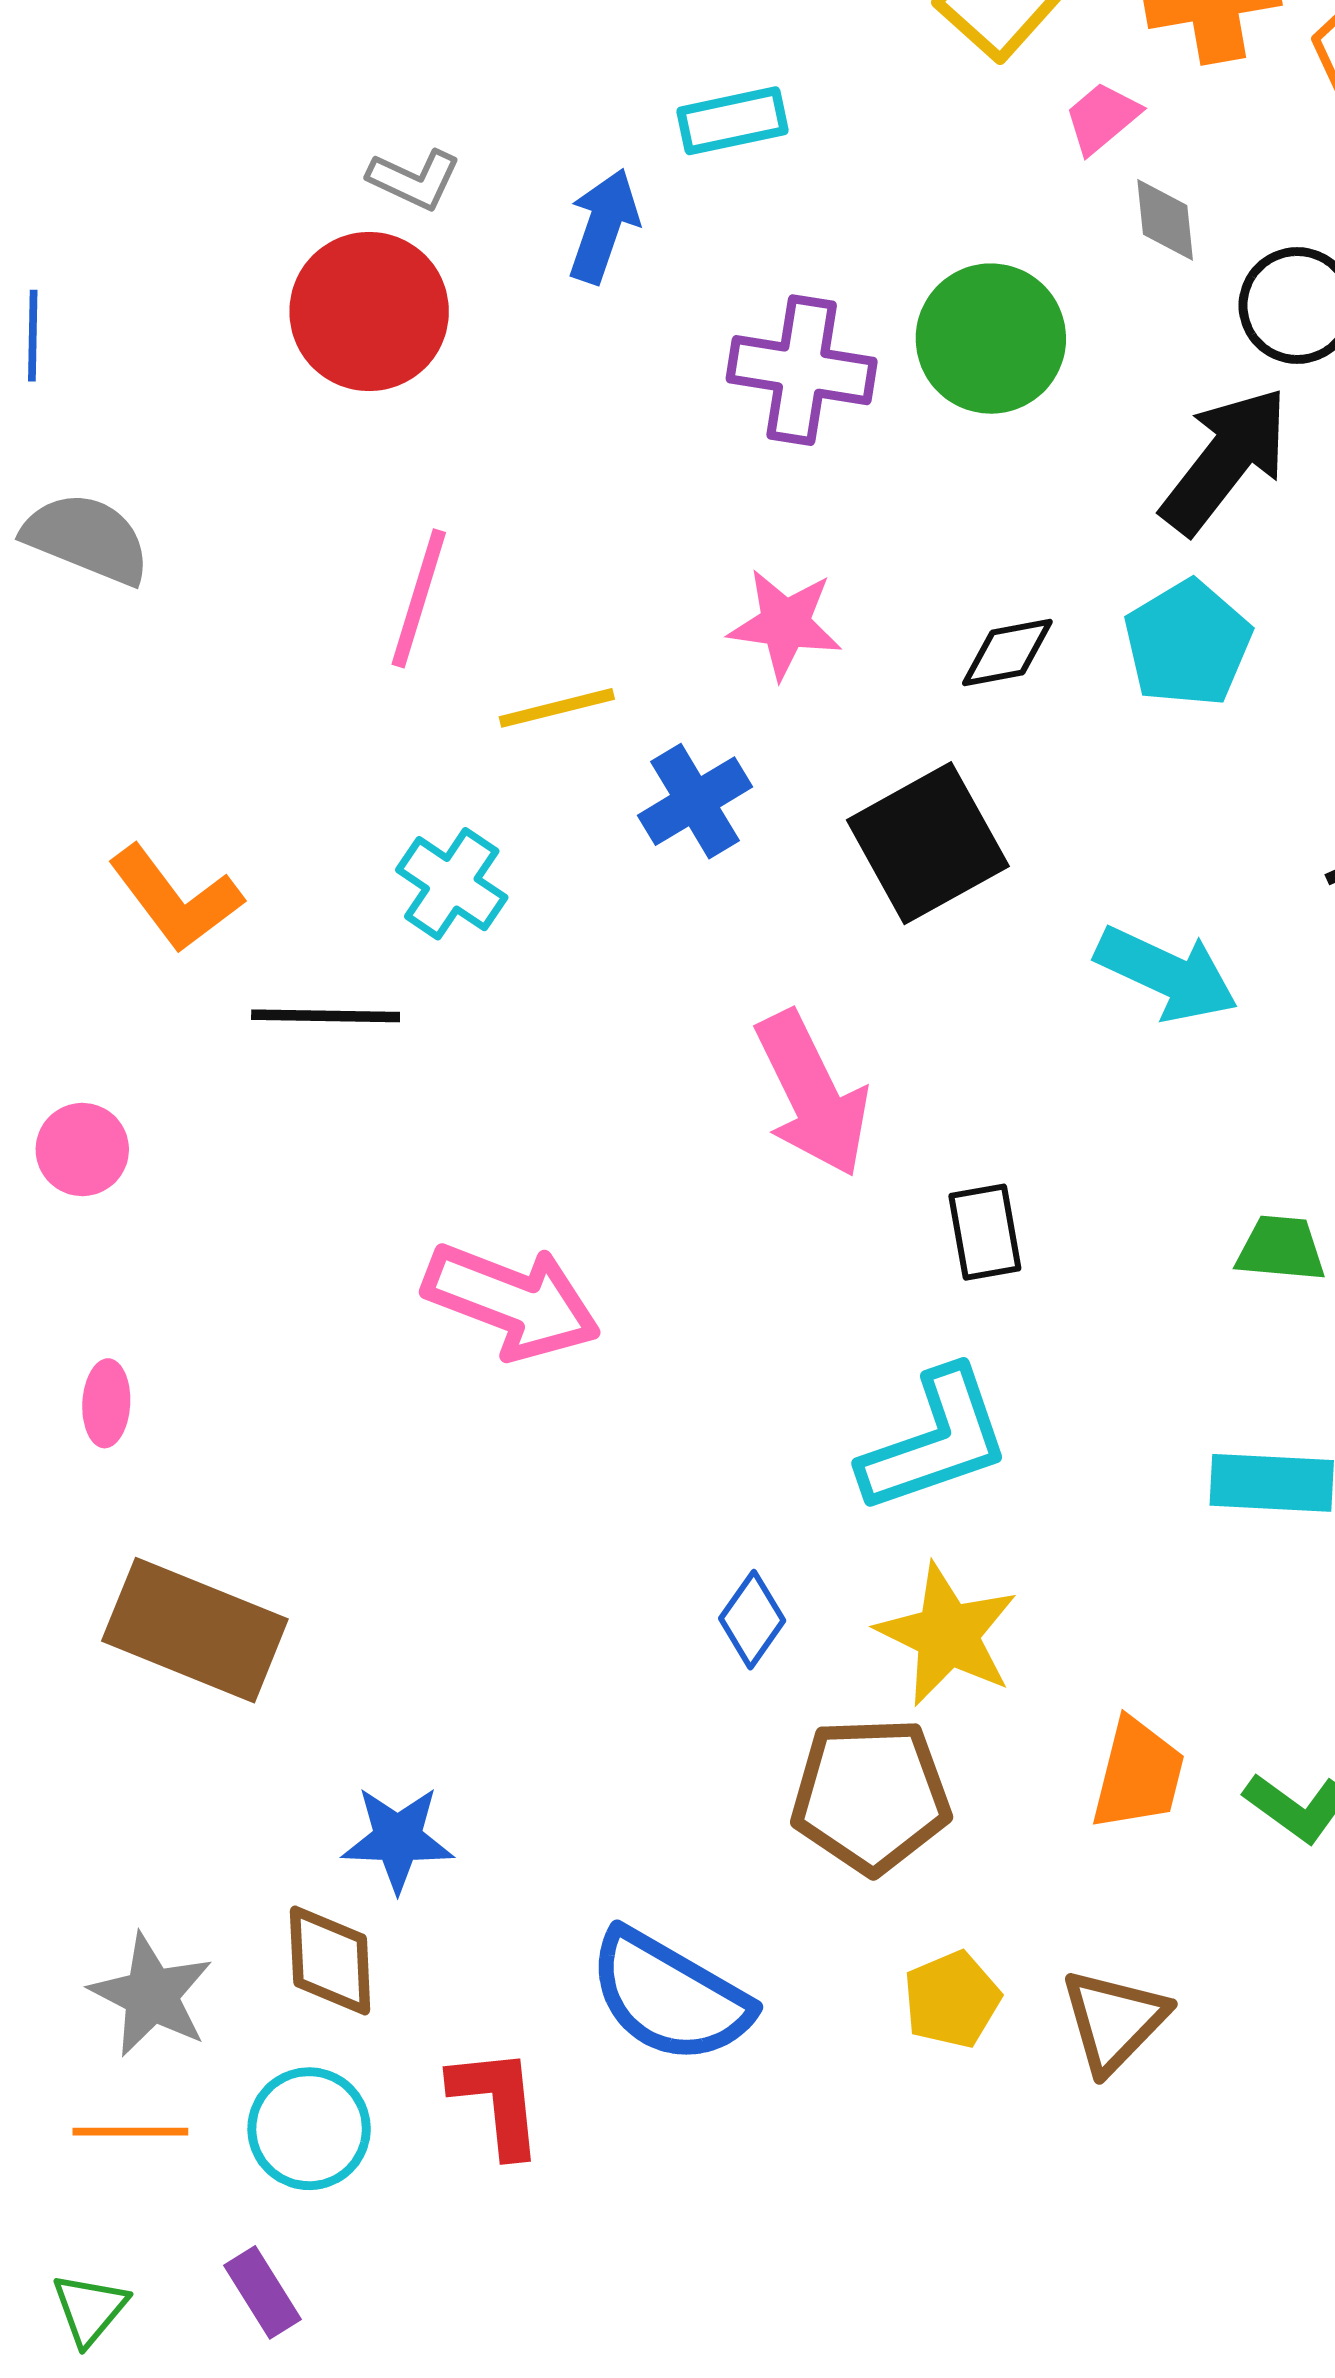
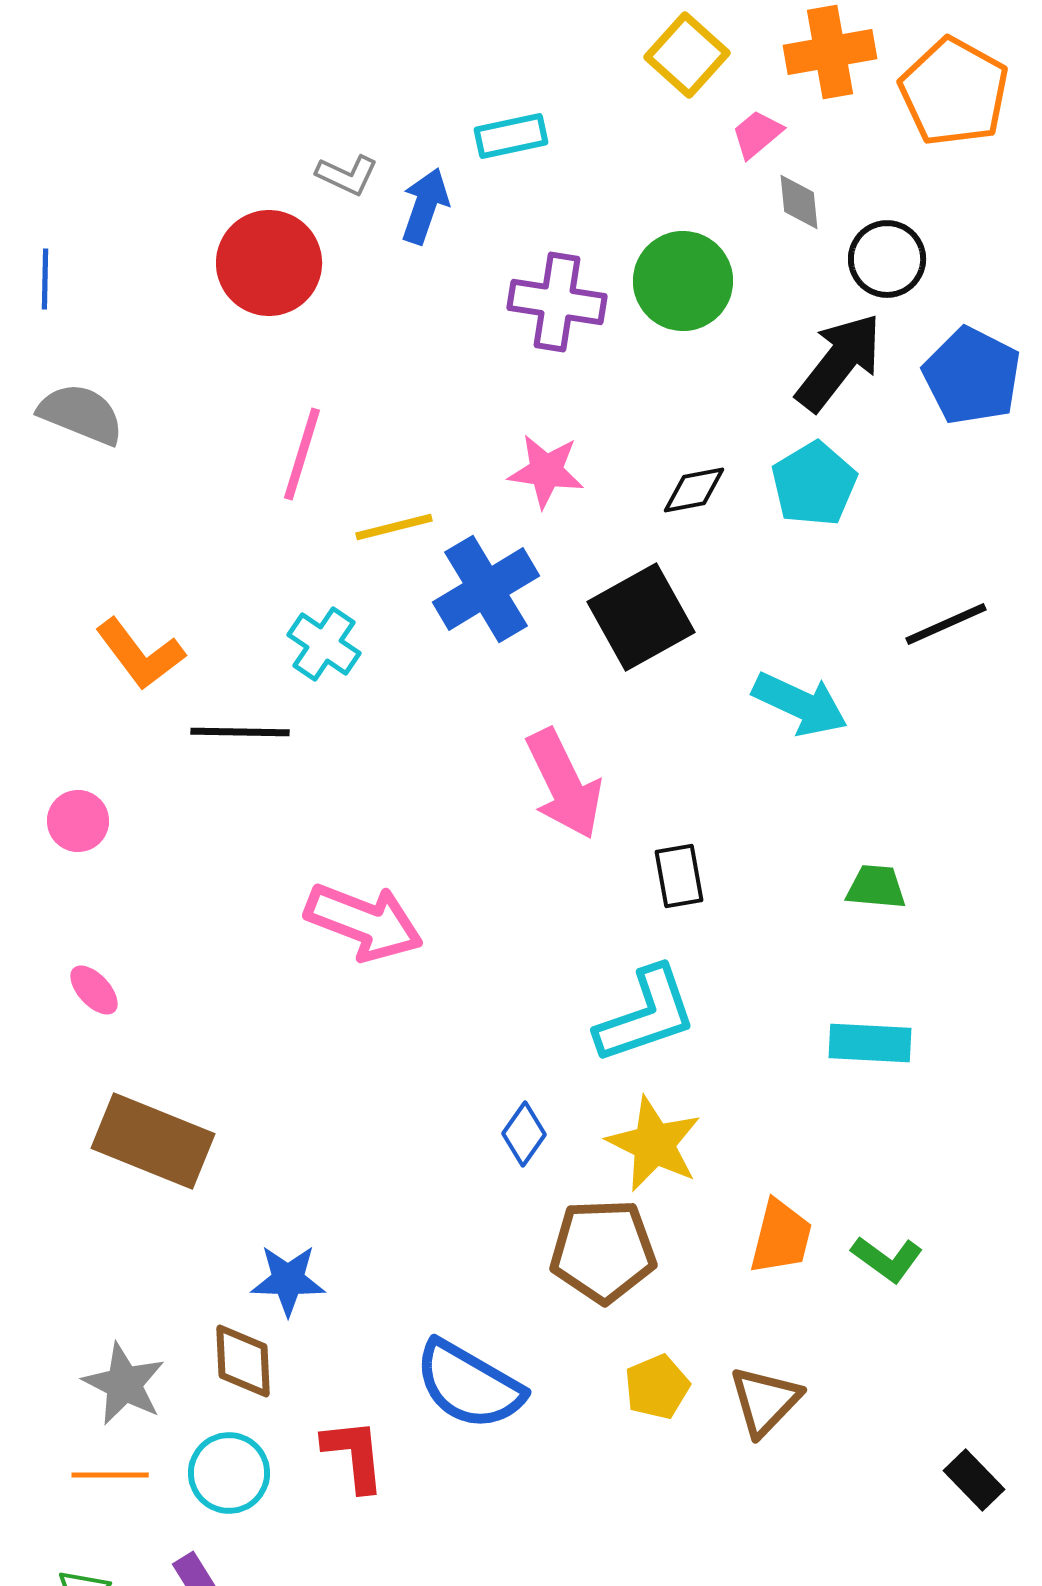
gray L-shape: (414, 179) -> (347, 175), moved
blue cross: (695, 801) -> (486, 589), size x1.4
pink ellipse: (106, 1403) -> (94, 990), turned -46

